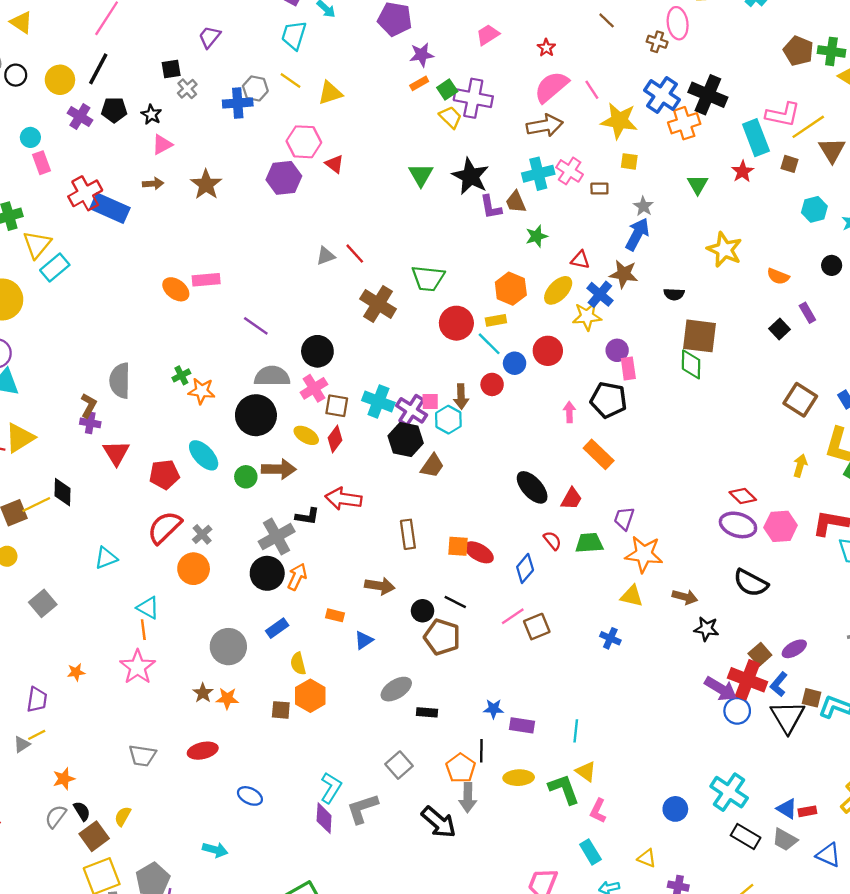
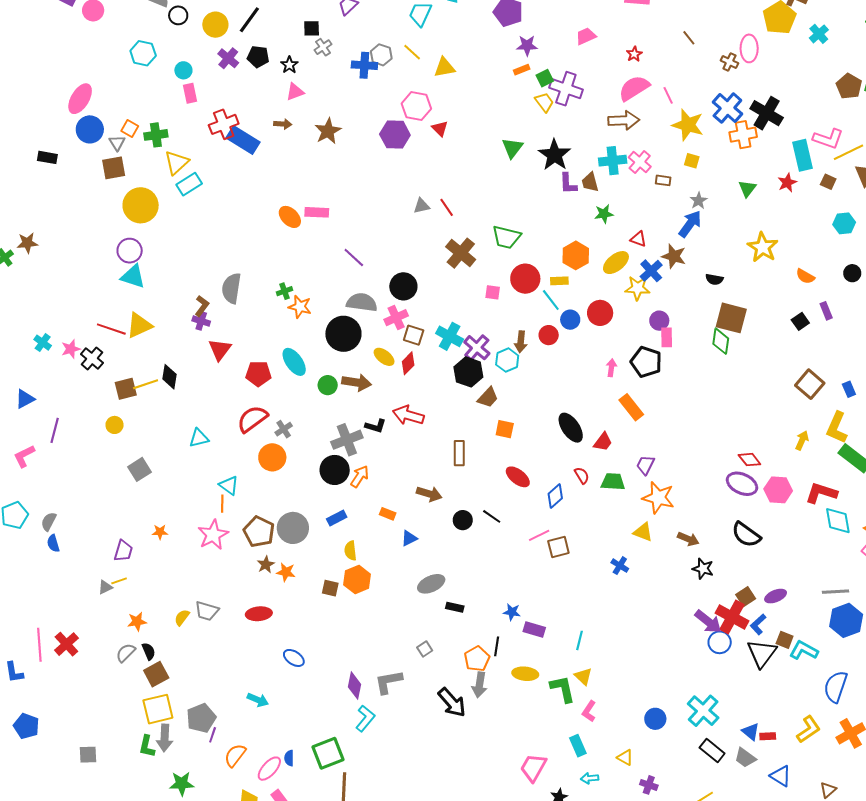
pink square: (430, 401) -> (493, 292), moved
orange square: (458, 546) -> (505, 429), moved
brown pentagon: (442, 637) -> (259, 532), moved
gray square: (399, 765) -> (425, 649), size x0.7
cyan L-shape: (331, 788) -> (365, 718), moved
yellow semicircle: (123, 816) -> (182, 617), moved

